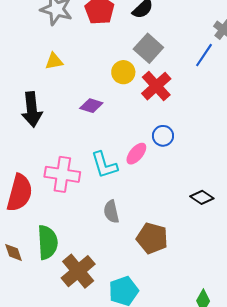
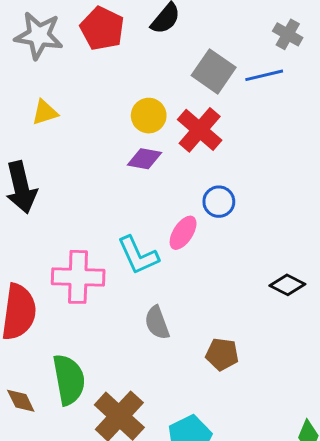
gray square: (148, 48) -> (214, 71), moved
blue line: (204, 55) -> (264, 75), turned 50
purple diamond: (91, 106) -> (144, 159), moved
brown pentagon: (152, 238) -> (222, 354), size x0.7

